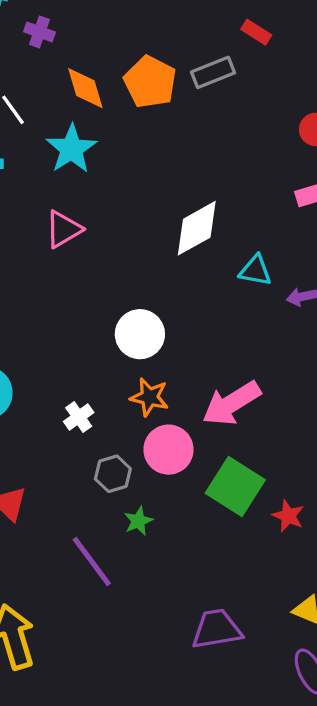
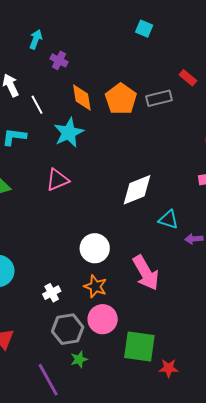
pink arrow: (231, 403) -> (146, 273), moved, turned -96
gray hexagon: (113, 474) -> (68, 329), size x1.4
green square: (235, 487) -> (139, 347), turned -32
red star: (288, 516) -> (169, 368), turned -30

